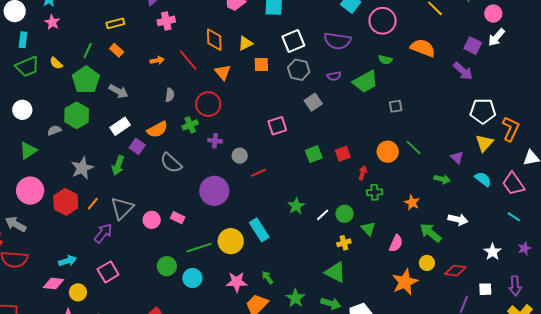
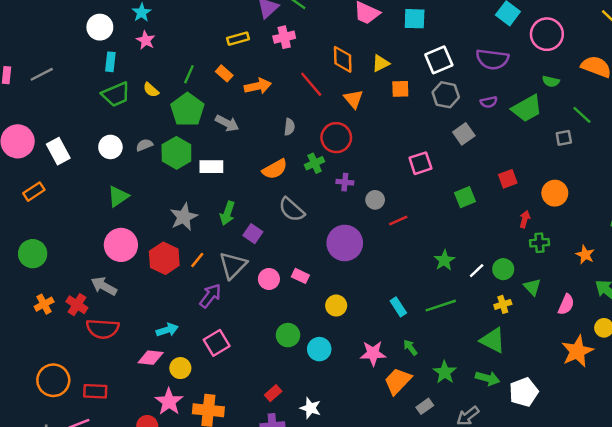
yellow rectangle: (115, 23) -> (238, 39), moved
orange arrow: (157, 60) -> (258, 86), moved, size x1.5
white rectangle: (120, 126) -> (211, 167), moved, turned 36
gray semicircle: (54, 130) -> (144, 145), moved
purple square: (137, 146) -> (253, 234), moved
green line: (414, 147) -> (582, 115), moved
red square: (343, 154) -> (508, 179), moved
cyan rectangle: (259, 230) -> (398, 307), moved, size x0.7
yellow circle: (231, 241) -> (336, 306), moved, size x0.7
green line: (199, 248) -> (441, 306), moved

